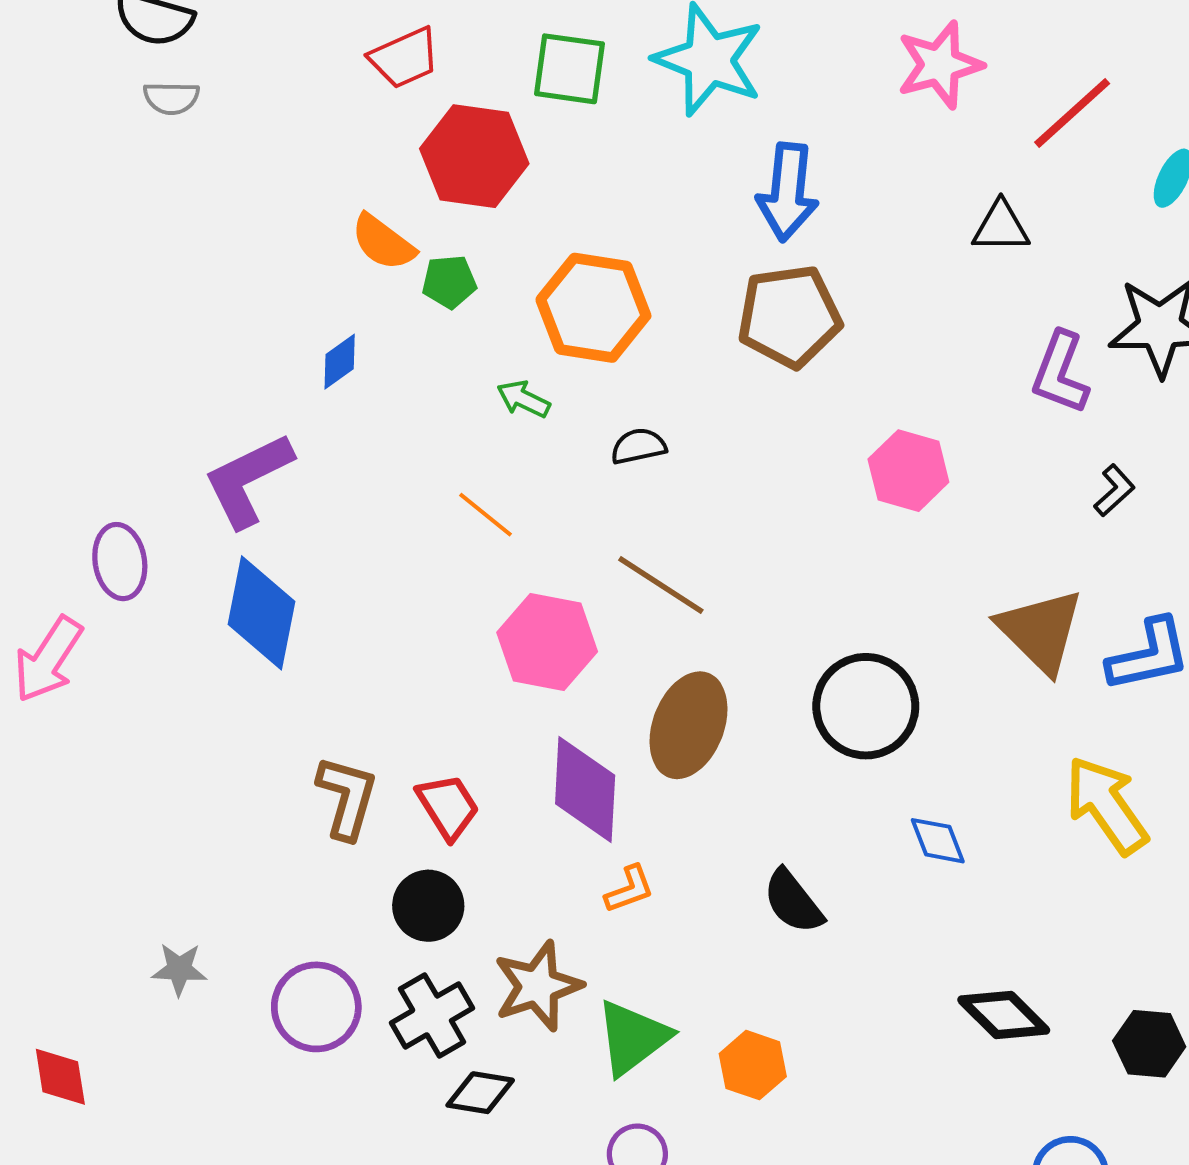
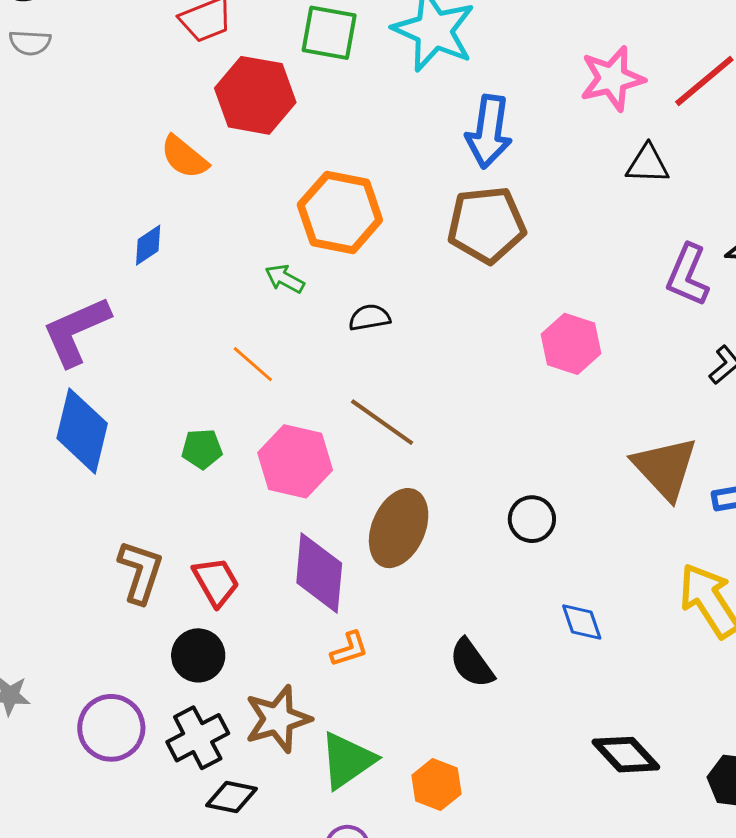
pink star: (940, 65) -> (612, 79), moved
green pentagon: (449, 282) -> (202, 449), moved
black circle: (866, 706) -> (532, 519), size x0.6

